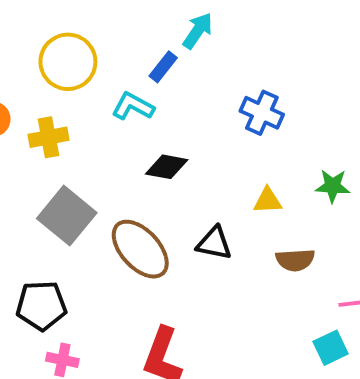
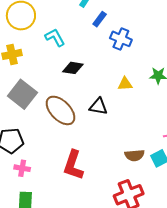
blue rectangle: (163, 67) -> (100, 19), moved
cyan L-shape: (133, 106) -> (55, 37), turned 35
brown semicircle: (295, 260) -> (135, 155), moved

